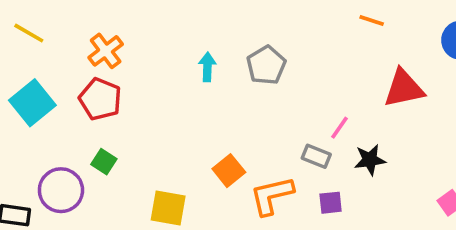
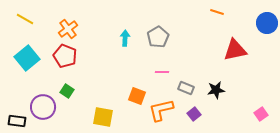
pink line: (340, 128) -> (162, 72), moved, turned 56
orange square: (229, 171) -> (137, 96), turned -30
purple square: (331, 203) -> (194, 114), turned -32

